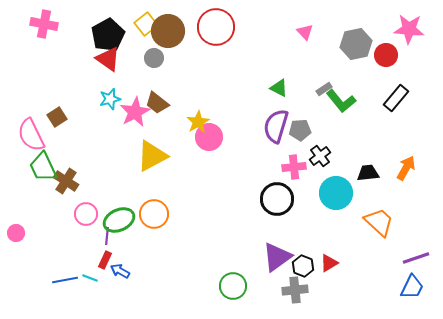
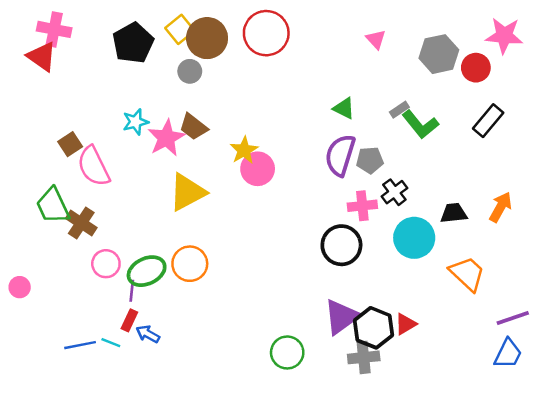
red triangle: (108, 59) -> (42, 57), moved
pink semicircle: (31, 135) -> (94, 166), moved
black hexagon: (303, 266) -> (373, 328), size x1.5

